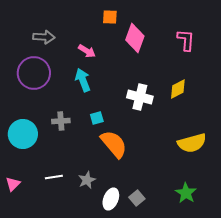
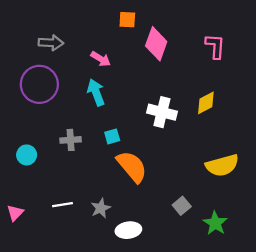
cyan circle: (23, 134) -> (27, 155), size x0.6
gray square: (137, 198) -> (182, 206), moved
white ellipse: (111, 199) -> (128, 230), turned 60

